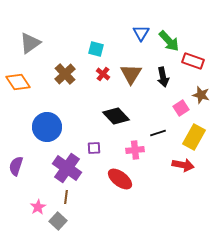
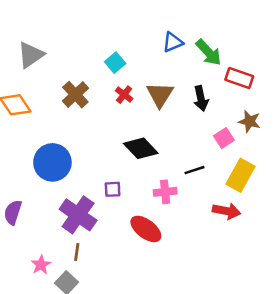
blue triangle: (141, 33) -> (173, 42), turned 36
cyan square: (96, 49) -> (115, 63), turned 35

